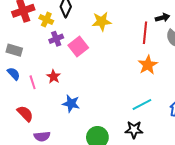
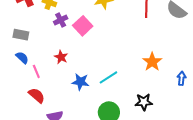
orange star: (148, 65) -> (152, 62), moved
pink line: (33, 82) -> (36, 71), moved
cyan line: (142, 105) -> (108, 77), moved

